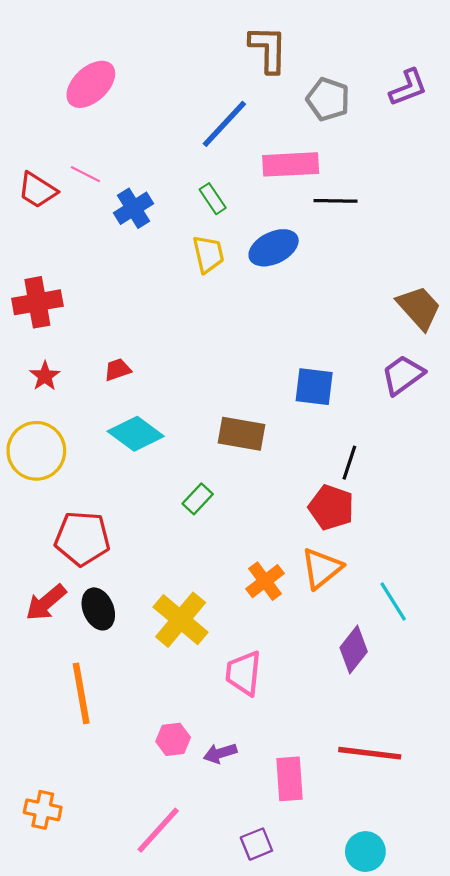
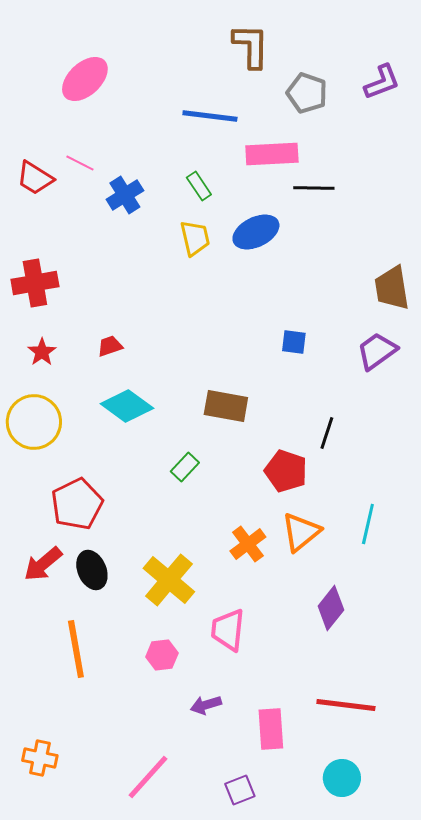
blue line: (224, 124) -> (210, 116), turned 54
brown trapezoid: (419, 308) -> (392, 288), turned -147
blue square: (314, 387) -> (294, 342), moved, size x0.7
red pentagon: (331, 507) -> (286, 471), moved
red pentagon: (82, 538) -> (77, 504), turned -30
cyan line: (393, 601) -> (368, 524), moved, turned 45
pink hexagon: (173, 739) -> (162, 655), moved
cyan circle: (365, 852) -> (342, 778), moved

